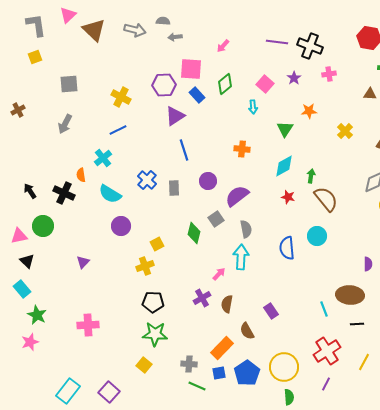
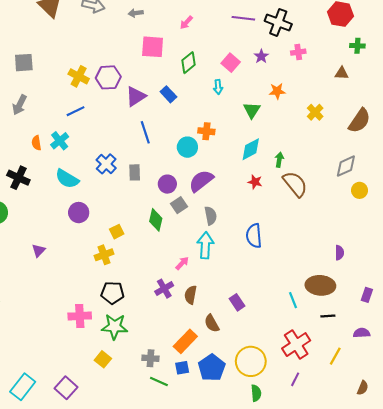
purple hexagon: (164, 85) -> (108, 77), moved
blue rectangle: (197, 95) -> (168, 94), moved
orange semicircle: (81, 175) -> (36, 143), moved
purple circle: (208, 181) -> (167, 184), moved
cyan circle: (317, 236) -> (187, 147), moved
pink cross: (88, 325) -> (80, 316), moved

